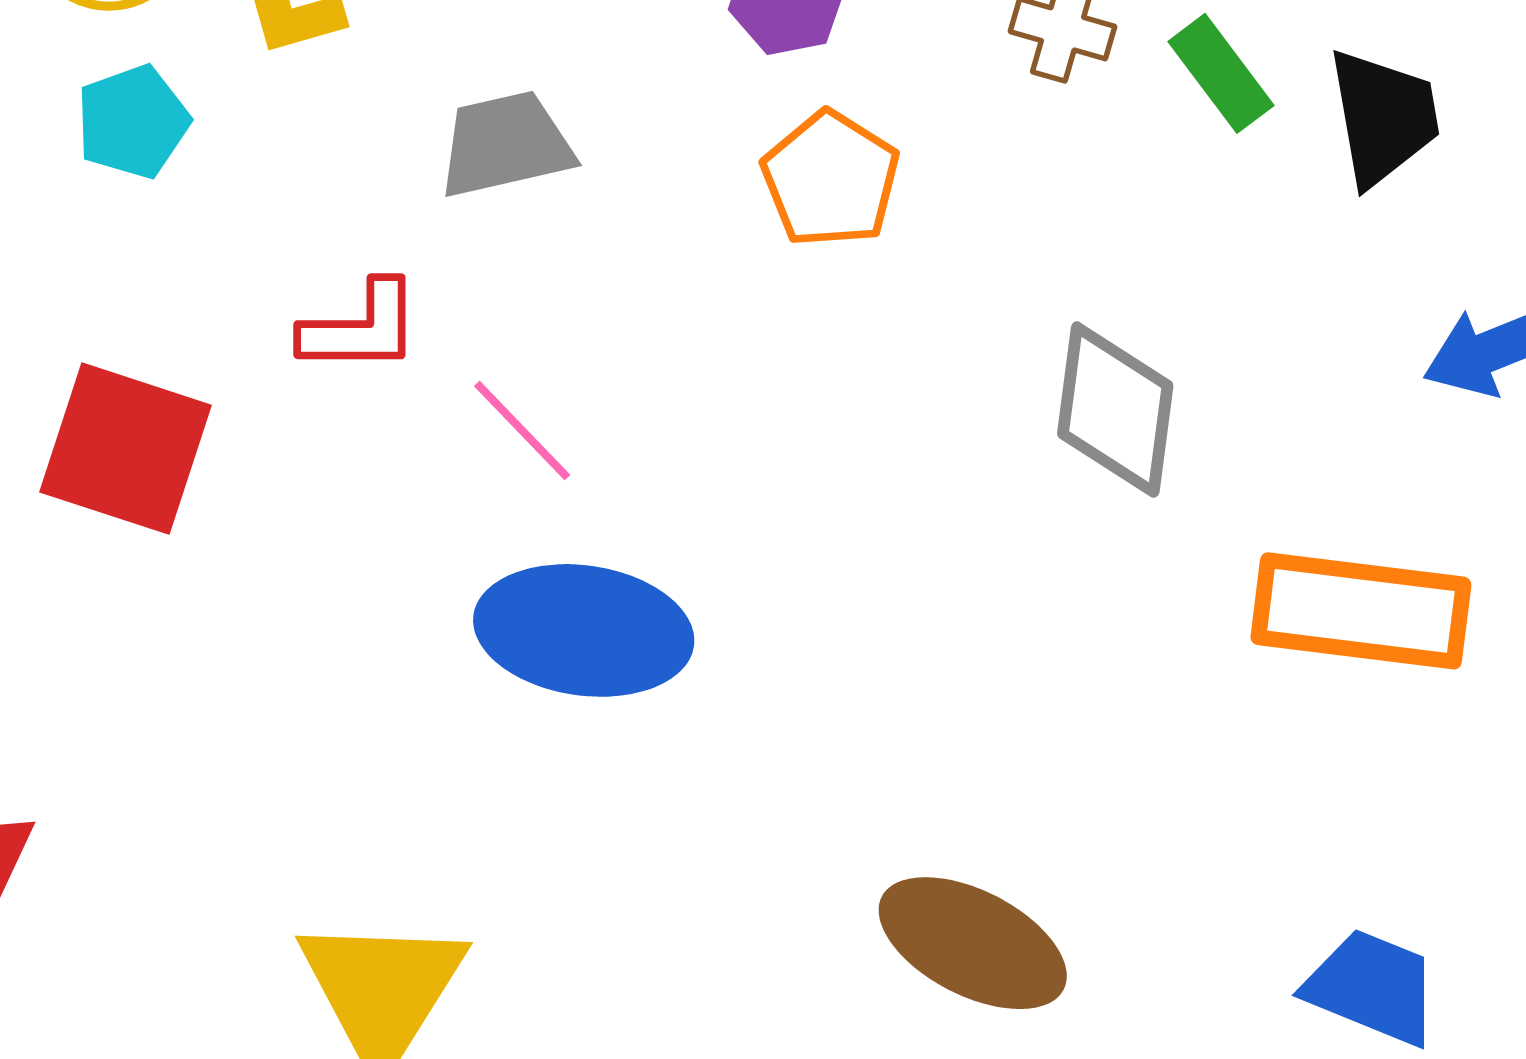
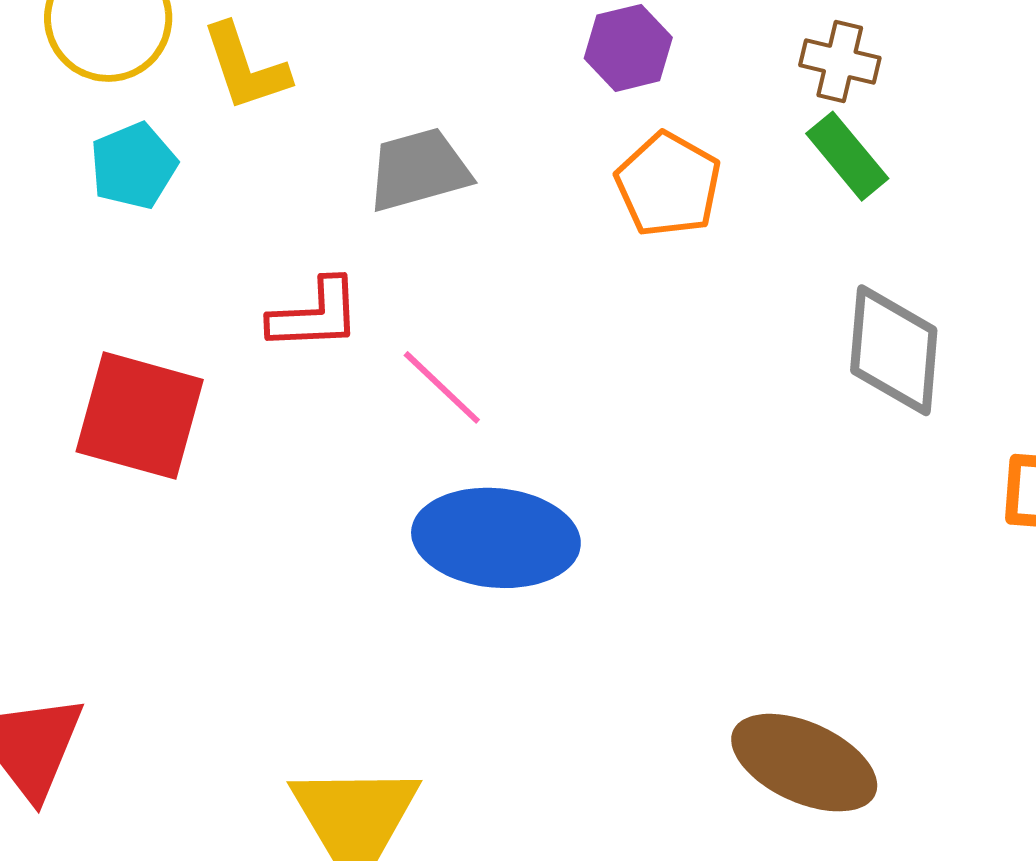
green rectangle: (1221, 73) -> (847, 156), moved

